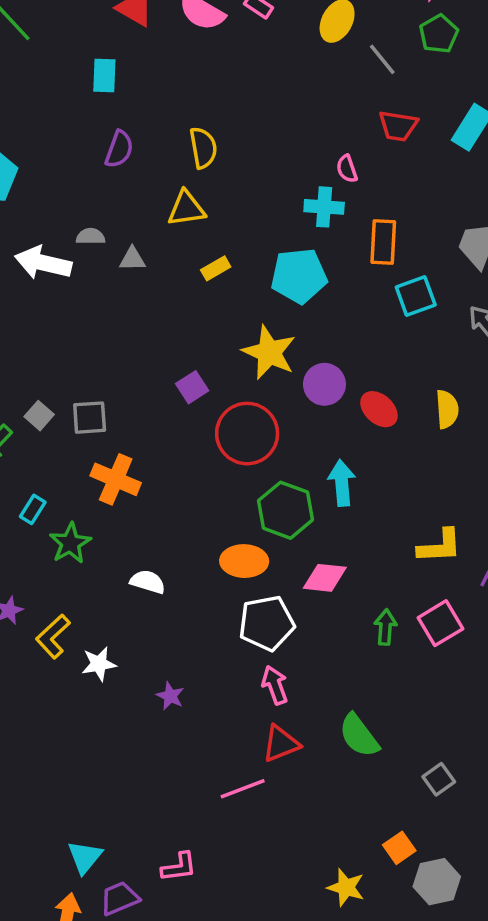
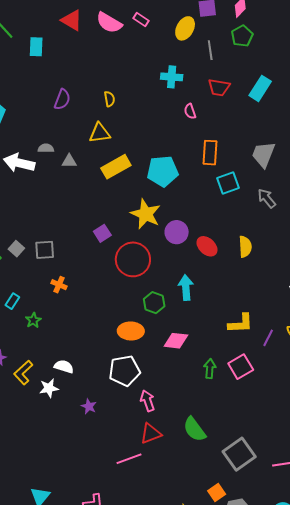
gray line: (382, 59) -> (210, 50), turned 30
cyan rectangle: (104, 76) -> (36, 47), moved
yellow semicircle: (203, 148) -> (109, 99), size x0.7
cyan cross: (324, 207) -> (172, 77), moved
yellow rectangle: (216, 268) -> (116, 167), size x1.8
orange cross: (116, 479) -> (59, 285), size x0.6
green hexagon: (285, 510) -> (154, 303), size x0.7
green star: (70, 543) -> (33, 320), size x0.7
white semicircle: (148, 582) -> (64, 367), moved
white pentagon: (267, 623) -> (125, 371), moved
gray square: (439, 779) -> (239, 454), size x1.8

